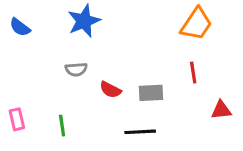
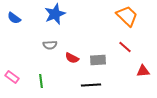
orange trapezoid: (196, 24) -> (127, 16), turned -80
red line: (193, 73) -> (125, 47), turned -40
pink rectangle: (17, 119) -> (12, 77), turned -40

